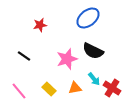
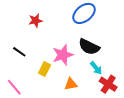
cyan arrow: (94, 79) -> (96, 68), moved
yellow rectangle: (49, 89) -> (45, 69), moved, turned 72

